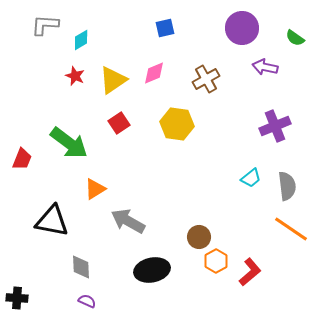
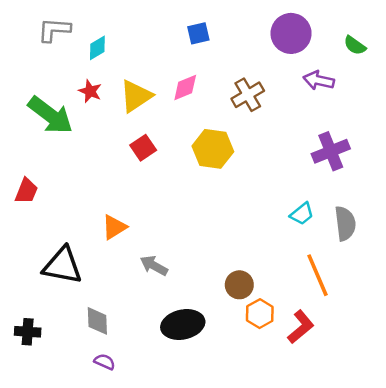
green arrow: (69, 143) -> (50, 115), moved
gray arrow: (128, 221) -> (154, 266), size x0.7
orange line: (291, 229) -> (317, 275), moved, turned 33
black cross: (17, 298) -> (28, 332), moved

